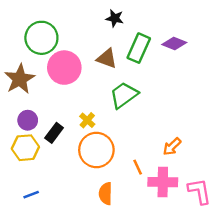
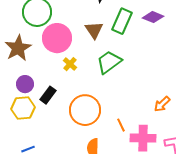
brown triangle: (107, 58) -> (94, 30), turned 36
yellow cross: (87, 120) -> (70, 64), moved
orange arrow: (172, 147) -> (162, 104), moved

